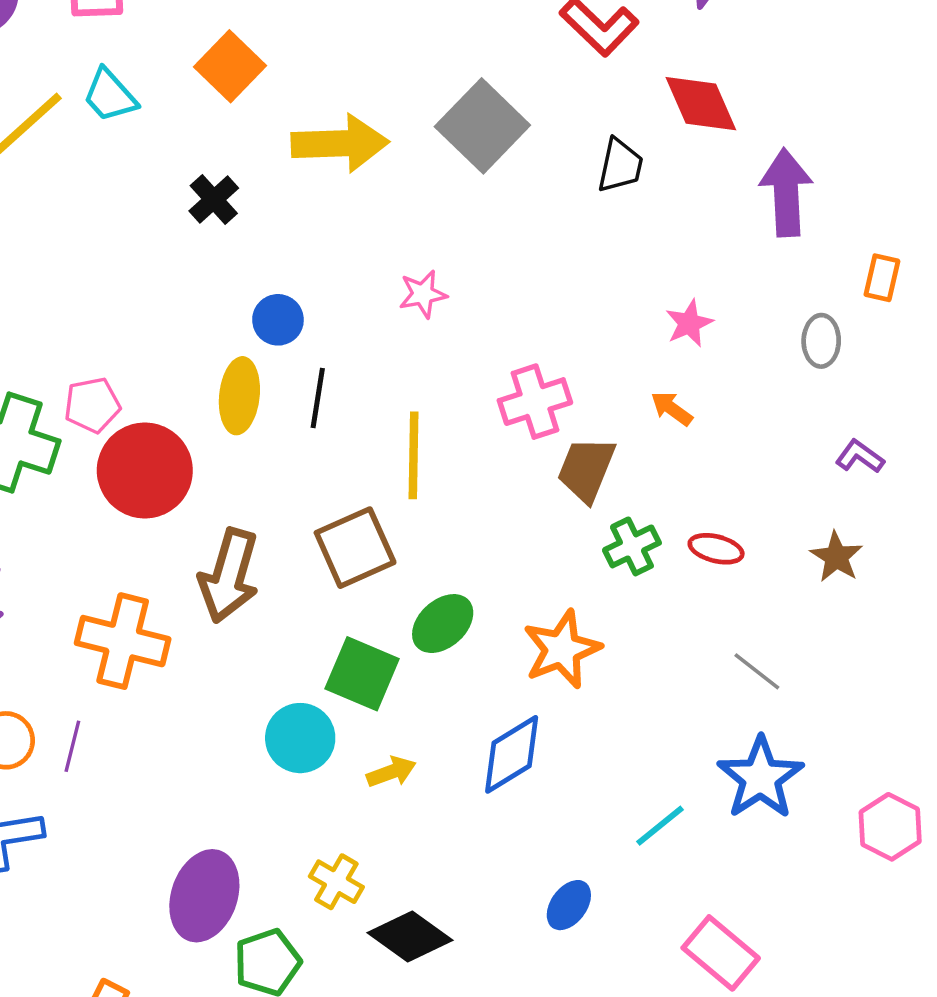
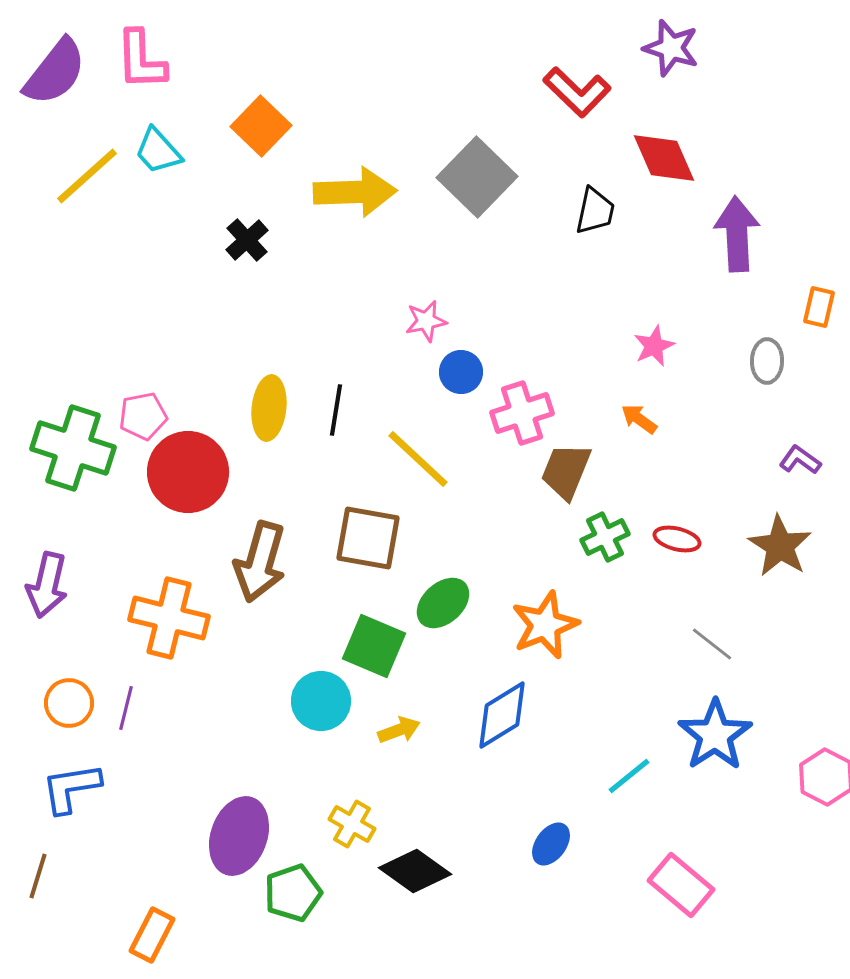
blue circle: (278, 320) -> (461, 372), moved
yellow line: (413, 455) -> (418, 459), turned -48
brown square: (355, 548) -> (368, 538), turned 34
brown star: (836, 557) -> (780, 546), size x1.4

